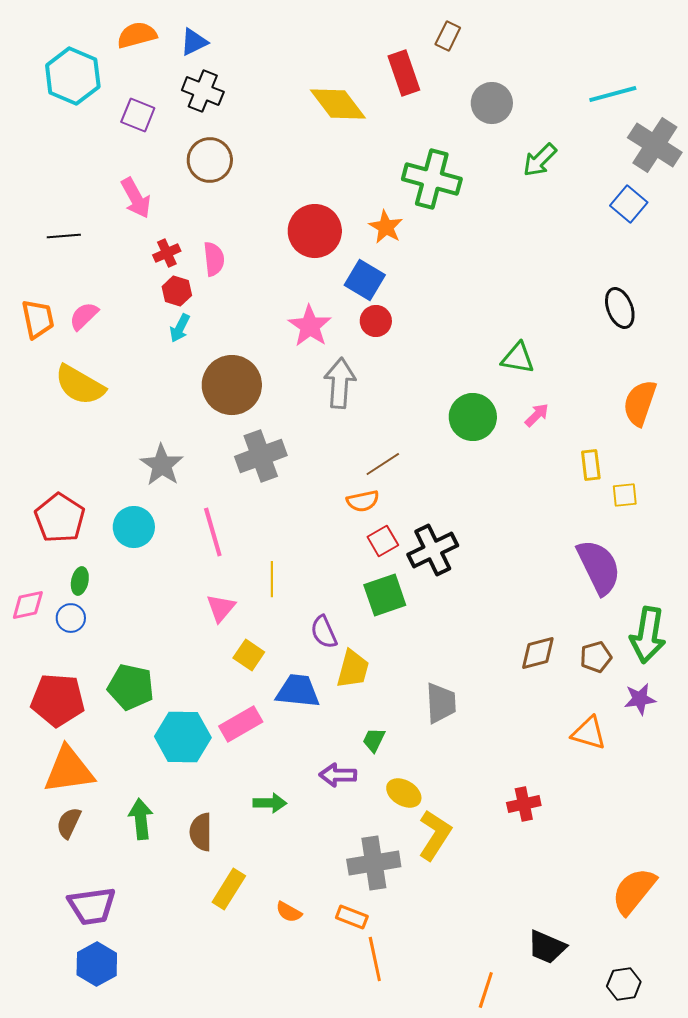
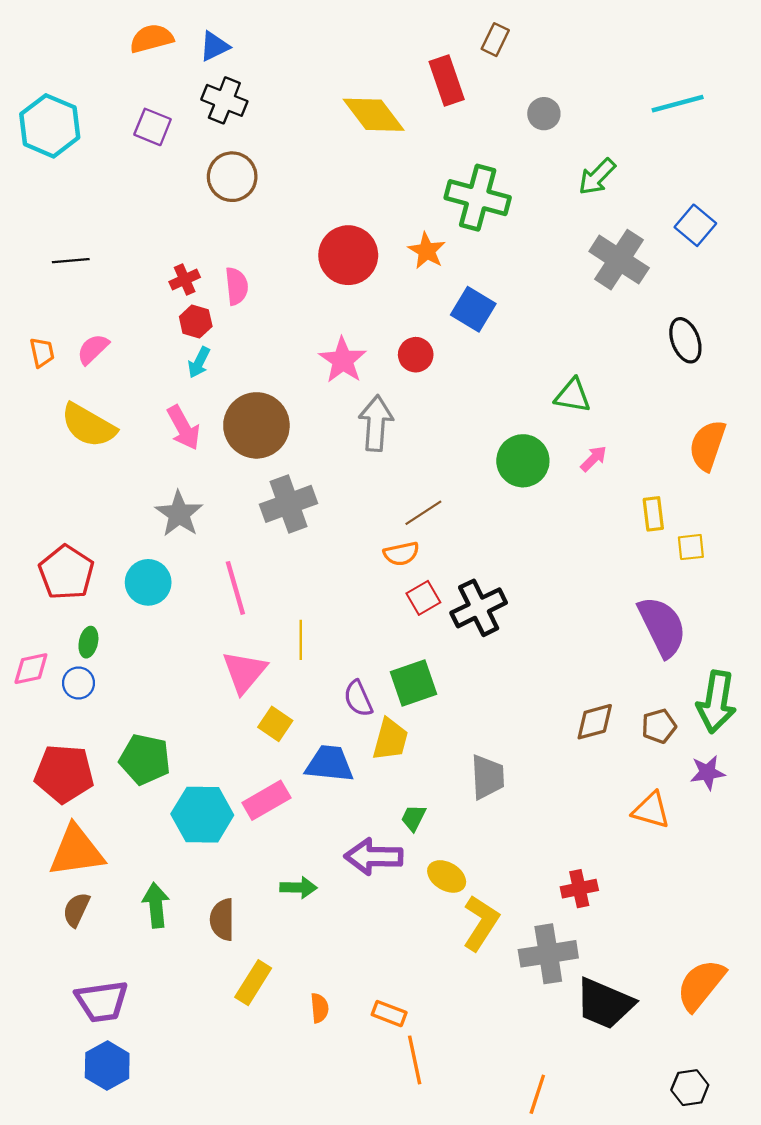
cyan hexagon: (73, 76) -> (50, 126), moved
gray circle: (492, 103) -> (544, 114), size x0.7
gray cross: (655, 145) -> (619, 260), moved
pink arrow: (136, 198) -> (184, 428), moved
blue square: (365, 280) -> (473, 309), moved
orange trapezoid: (38, 319) -> (42, 352), size x0.7
green square: (385, 595) -> (413, 683), moved
pink triangle: (221, 608) -> (244, 672), size x1.4
purple arrow: (338, 775) -> (374, 857), size x1.4
gray cross: (374, 863) -> (548, 954), moved
orange semicircle: (289, 912) -> (319, 1008), turned -124
black trapezoid: (547, 947) -> (605, 1004), moved, size x1.4

